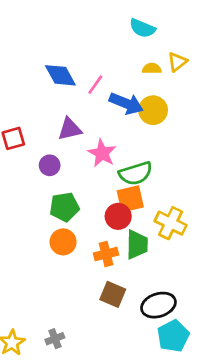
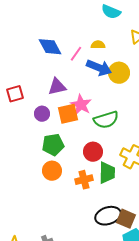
yellow semicircle: (152, 69) -> (98, 45), moved
orange square: (130, 199) -> (68, 114), moved
brown square: (113, 294) -> (126, 219), moved
black ellipse: (158, 305) -> (108, 216), moved

